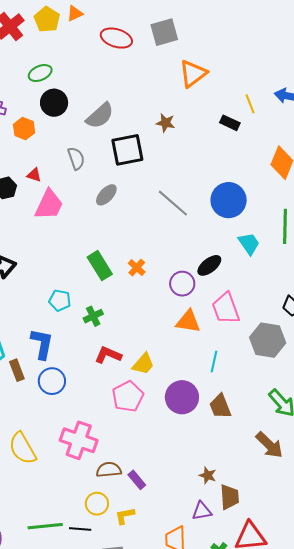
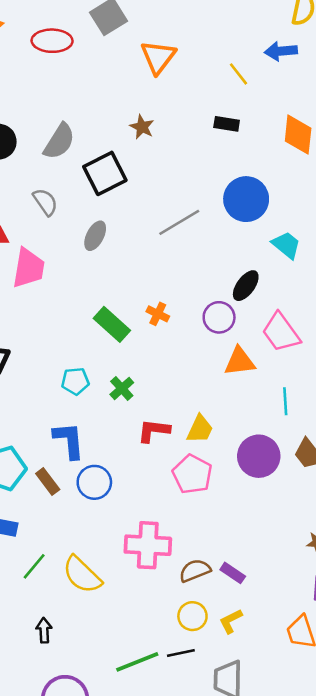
brown star: (165, 123) -> (142, 127), turned 30
black rectangle: (230, 123) -> (227, 124), moved
gray line: (173, 203) -> (179, 222), turned -56

